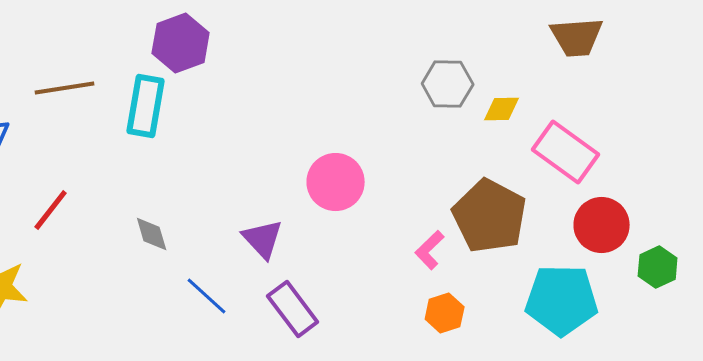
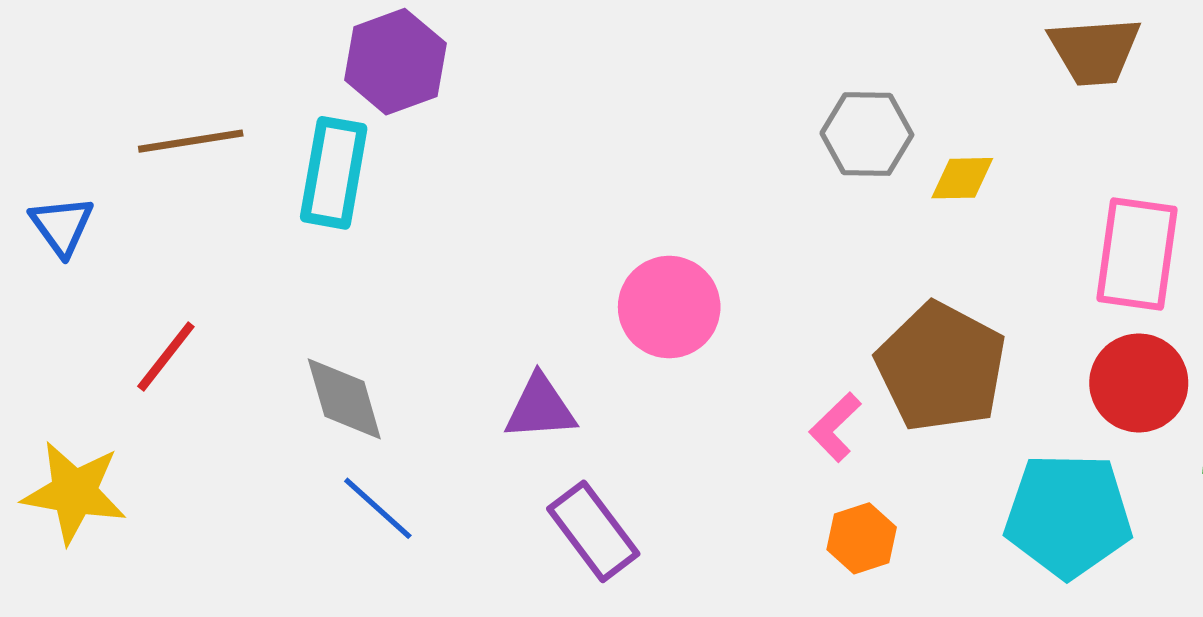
pink rectangle: (566, 152) -> (1137, 254), moved, turned 62
gray diamond: (152, 234) -> (344, 399), size x1.4
purple triangle: (263, 239) -> (540, 408), turned -51
blue line: (207, 296) -> (378, 508), moved

